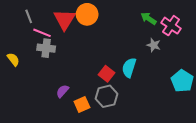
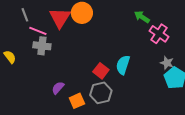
pink cross: (171, 26) -> (159, 34), moved
gray star: (154, 45) -> (167, 63), moved

